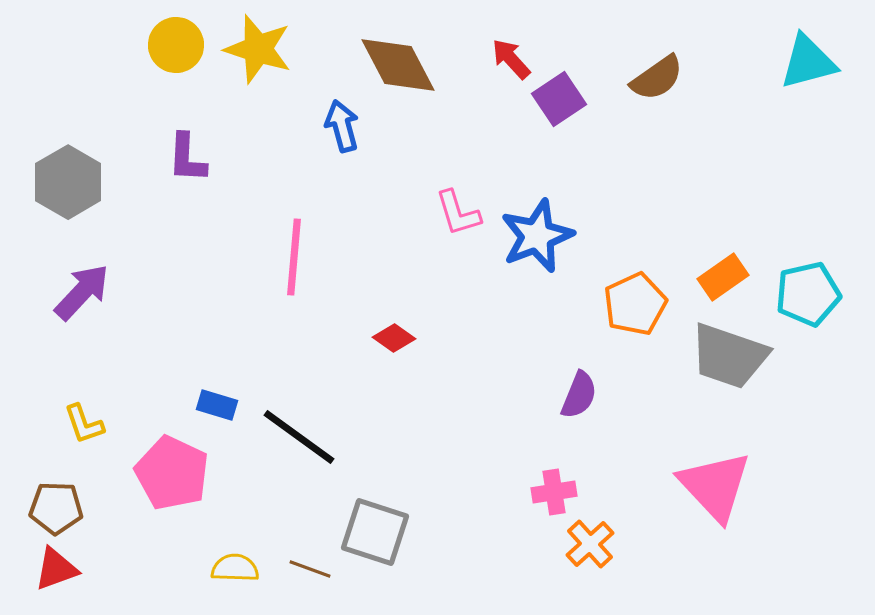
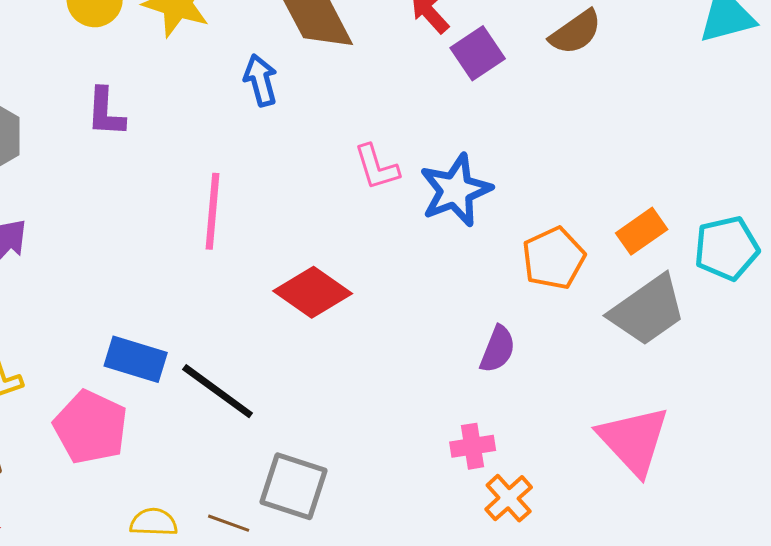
red diamond: (394, 338) -> (313, 292), size x1.8
gray trapezoid: (729, 356) -> (648, 310), turned -54
blue rectangle: (217, 405) -> (136, 359), size x1.5

